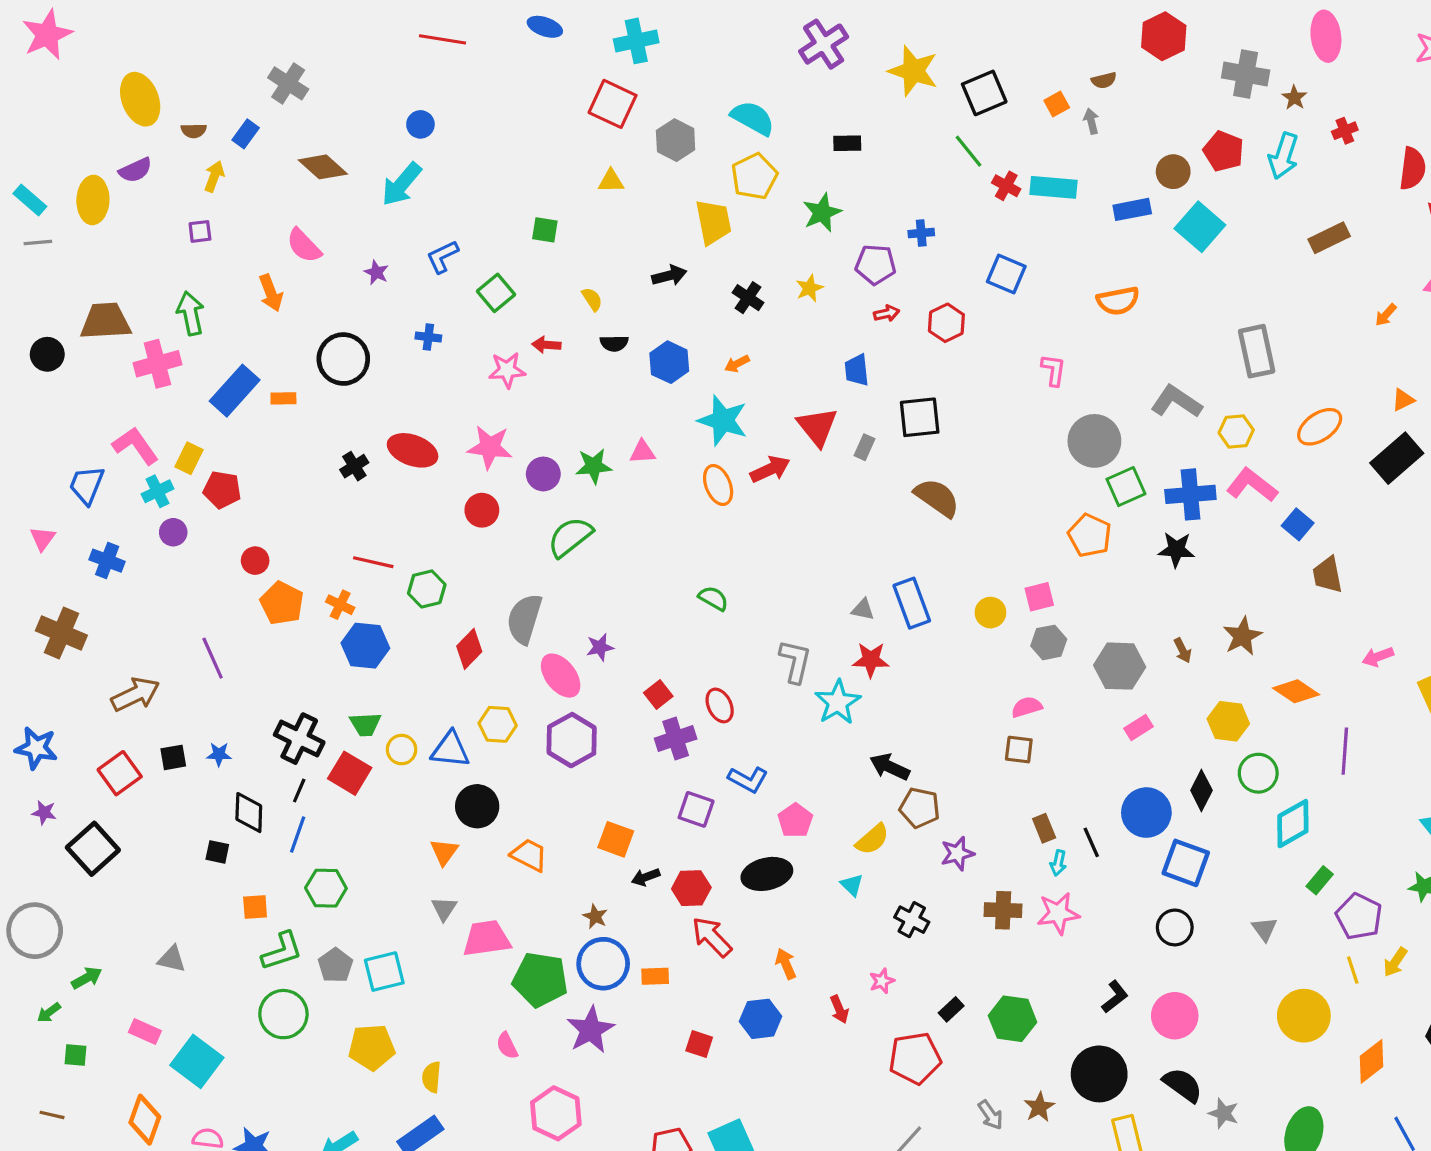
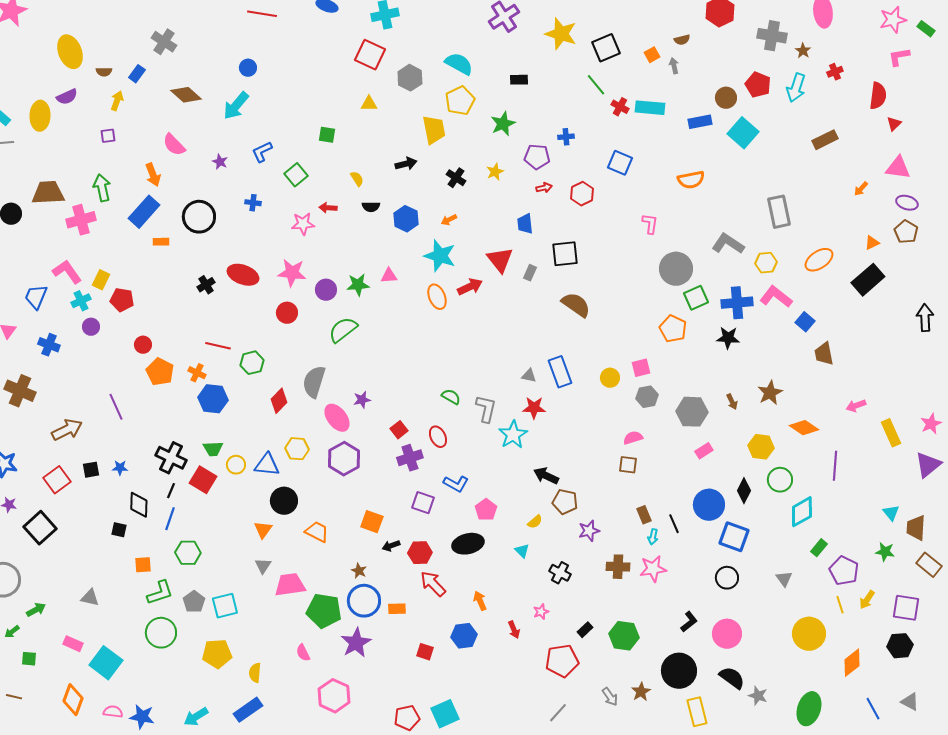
blue rectangle: (235, 391) -> (144, 212), moved
green semicircle: (713, 598) -> (451, 397), moved
yellow semicircle: (872, 839) -> (535, 522), size x0.7

